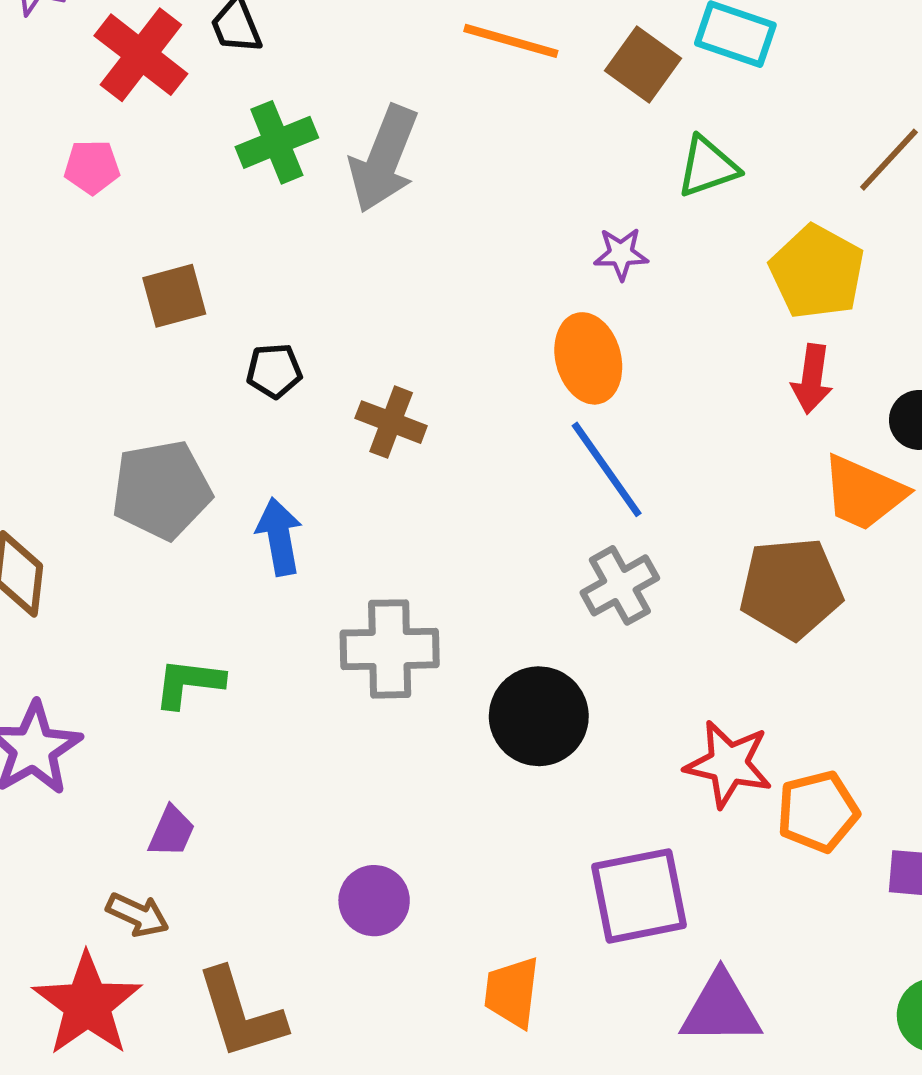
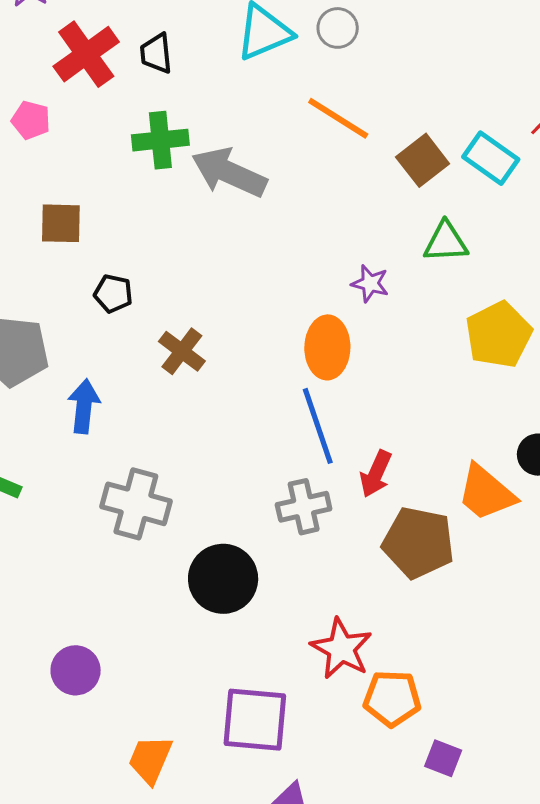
gray arrow: (384, 159) -> (229, 173), turned 76
red arrow: (812, 379) -> (376, 474), moved

